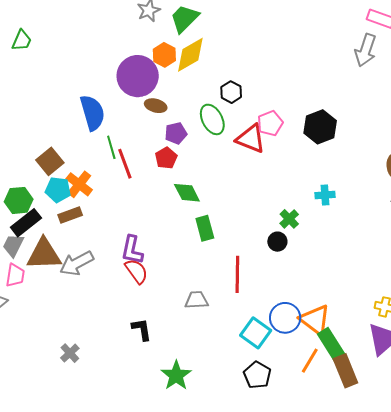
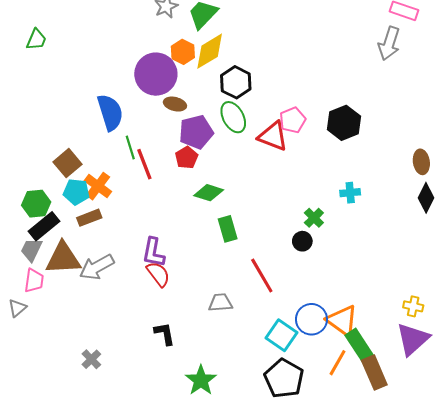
black hexagon: (231, 92) -> (236, 82), moved, size x1.4
purple pentagon: (176, 133) -> (196, 132), size x1.5
green diamond: (187, 193) -> (209, 193), turned -44
red line: (237, 274) -> (262, 276), turned -30
black pentagon: (257, 375) -> (284, 378), size x1.4

